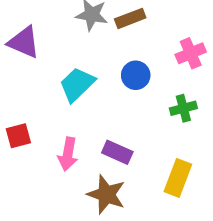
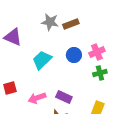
pink cross: (191, 53) -> (97, 52), moved
pink arrow: (68, 154) -> (37, 98), turned 60

